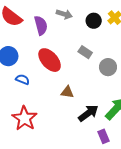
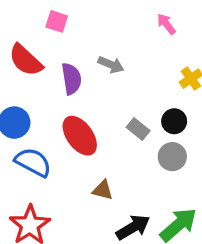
black circle: (94, 21) -> (174, 121), moved
blue semicircle: (23, 79) -> (33, 162), size x1.6

